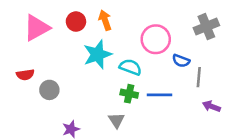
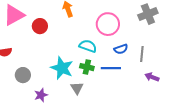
red circle: (76, 22) -> (40, 26), moved
cyan star: (97, 54) -> (62, 68), moved, turned -30
blue semicircle: (181, 61) -> (121, 49), moved, turned -40
gray circle: (49, 90) -> (23, 75), moved

